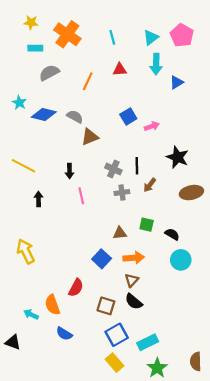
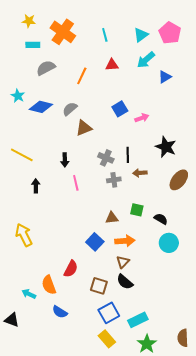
cyan arrow: (156, 64) -> (146, 60), turned 48
gray semicircle: (75, 117) -> (70, 109), turned -70
brown arrow: (150, 185) -> (140, 173), turned 48
brown ellipse: (191, 193) -> (179, 180), turned -40

